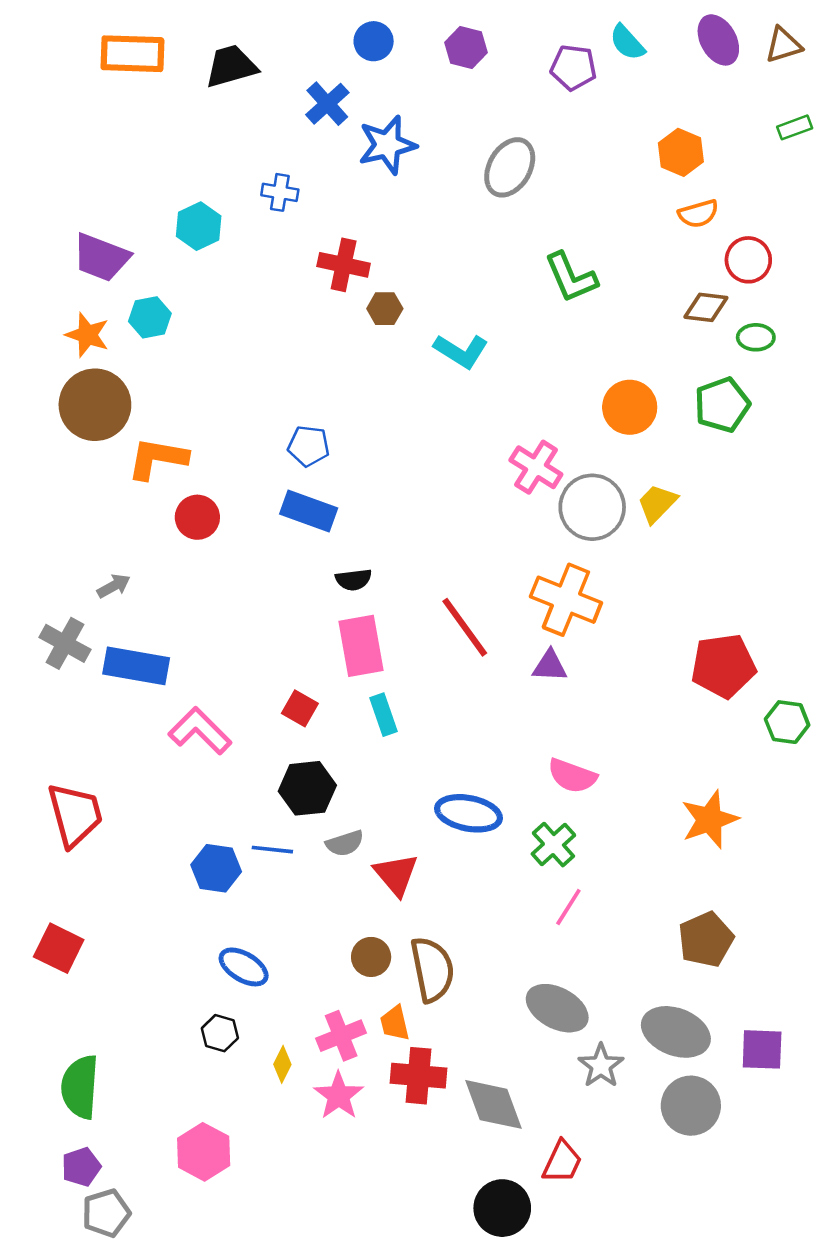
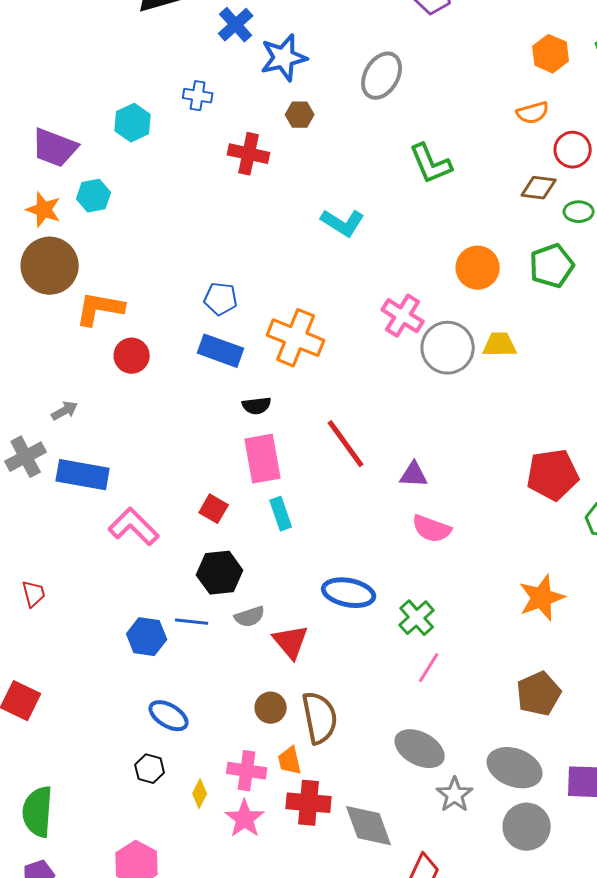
orange hexagon: (681, 152) -> (551, 54), moved
brown hexagon: (385, 309) -> (300, 115), moved
yellow trapezoid: (657, 503) -> (500, 345), turned 45
orange cross: (566, 600) -> (296, 338), moved
gray cross: (65, 643) -> (26, 457), turned 33
pink semicircle: (572, 776) -> (432, 529), moved
red trapezoid: (75, 815) -> (34, 594), size x0.5
pink cross: (341, 1036) -> (247, 771), turned 30

